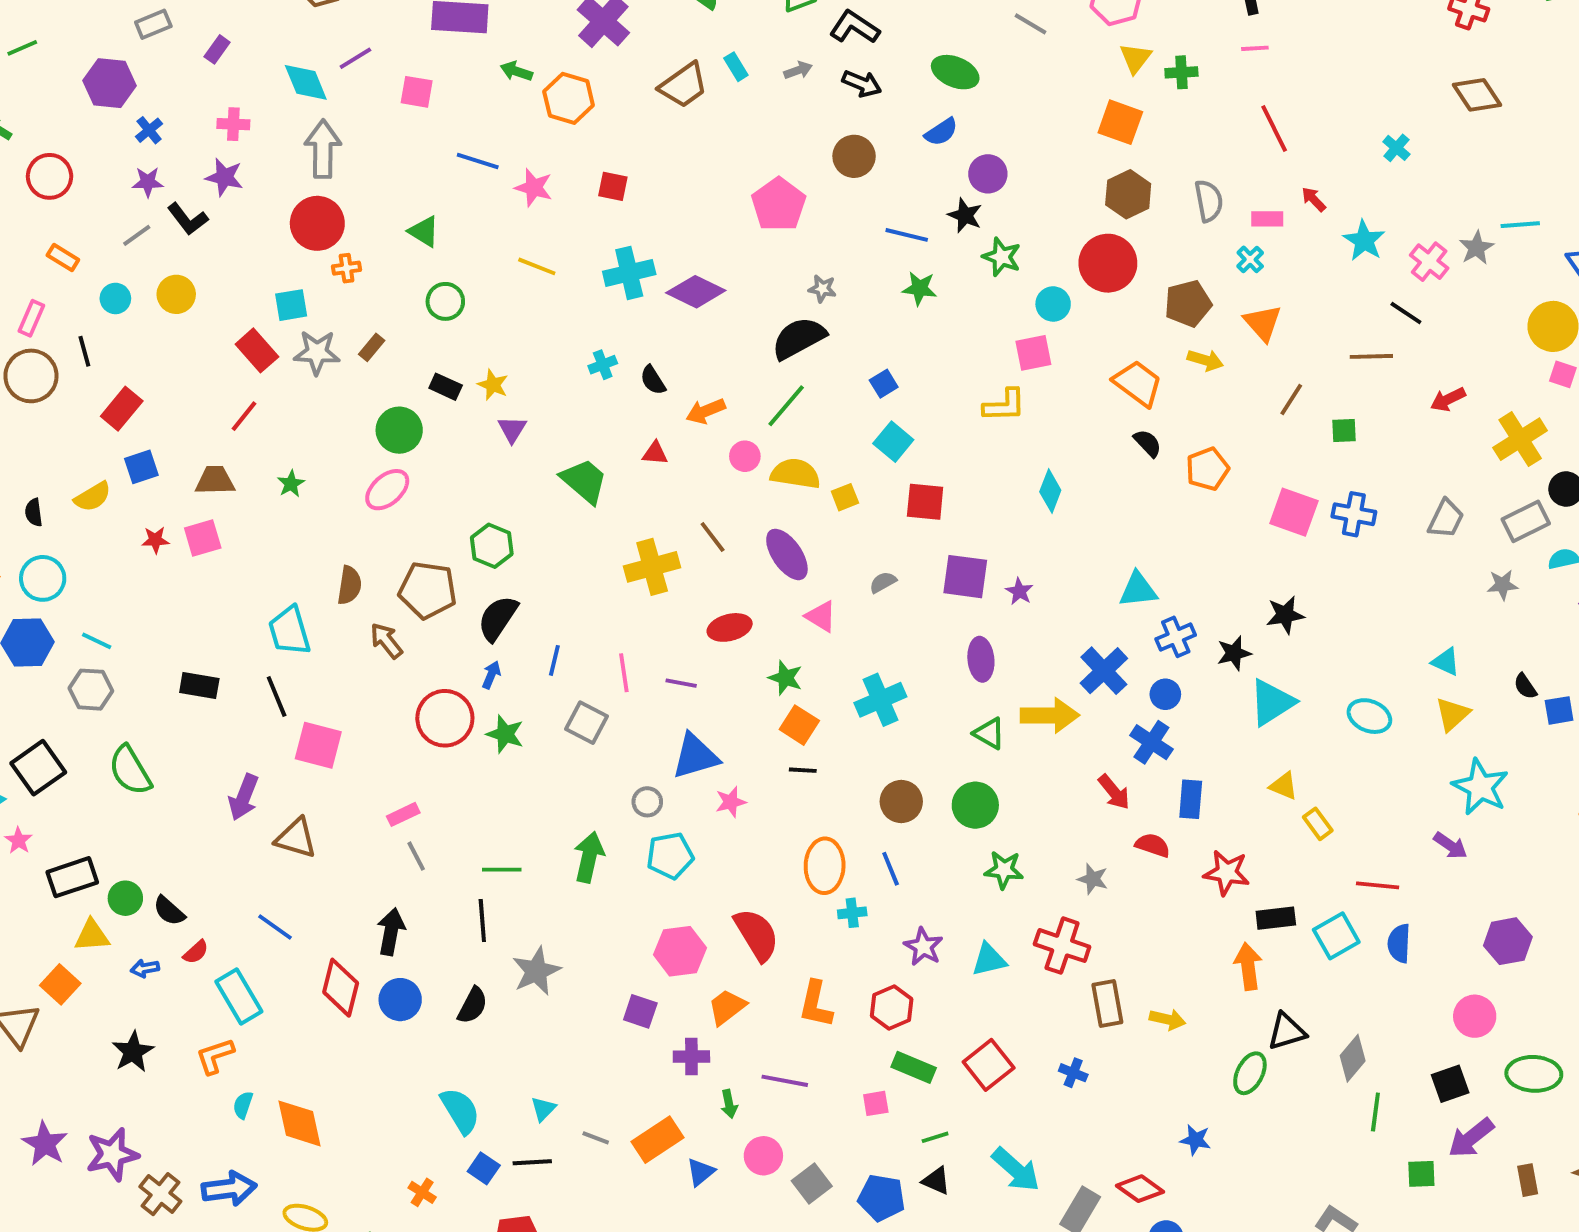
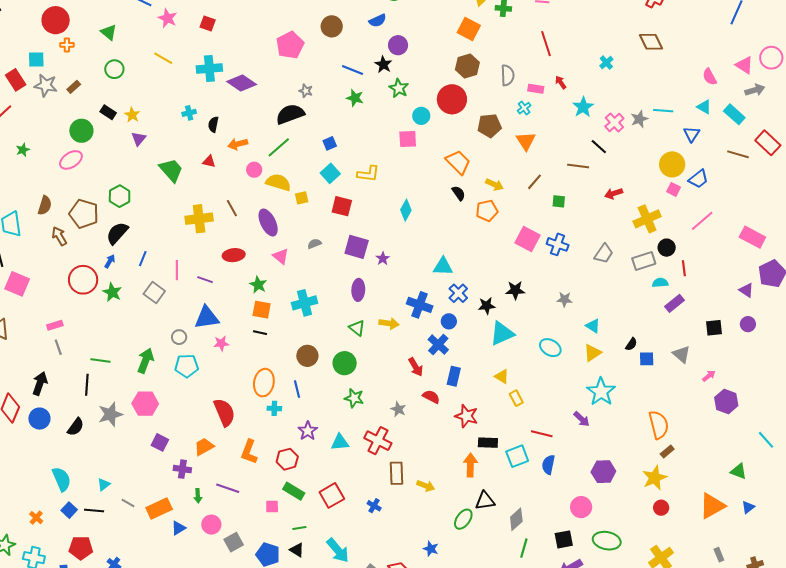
yellow arrow: (1205, 360) -> (494, 185), moved
black semicircle: (653, 380) -> (213, 124), turned 35
yellow L-shape: (1004, 405) -> (368, 174), moved
gray star: (1503, 585) -> (564, 299), moved
blue cross: (1176, 637) -> (458, 293), turned -30
blue cross: (1104, 671) -> (420, 305), turned -35
black semicircle: (1525, 686) -> (631, 344), turned -120
yellow arrow: (1050, 715) -> (389, 323), size x0.7
orange square: (799, 725) -> (262, 310), turned -30
pink hexagon: (680, 951) -> (145, 404), moved

